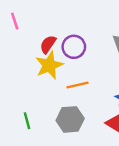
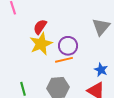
purple circle: (74, 47) -> (68, 46), moved

